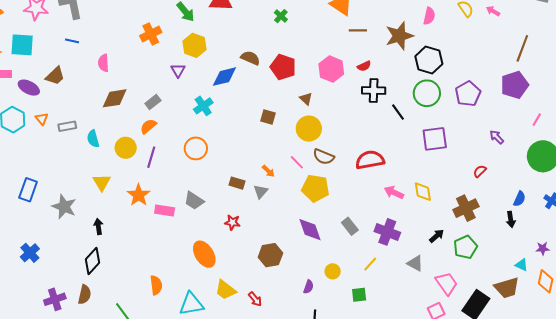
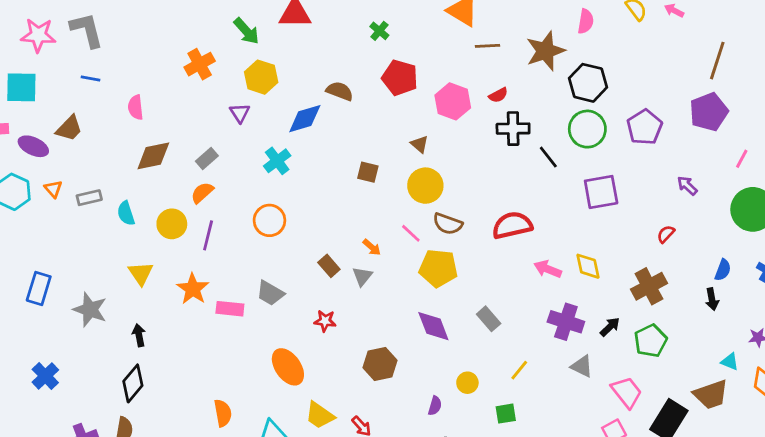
red pentagon: (283, 67) -> (400, 78), moved
brown rectangle: (237, 183) -> (329, 266), turned 35
purple cross: (387, 232) -> (566, 322), moved

